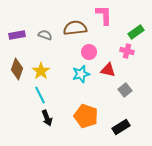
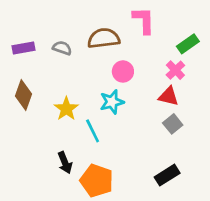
pink cross: (127, 51) -> (175, 70), turned 32
red triangle: (108, 70) -> (169, 96), moved
yellow star: (41, 71) -> (66, 109), moved
cyan line: (40, 95) -> (93, 131), moved
orange pentagon: (86, 116) -> (97, 181), moved

